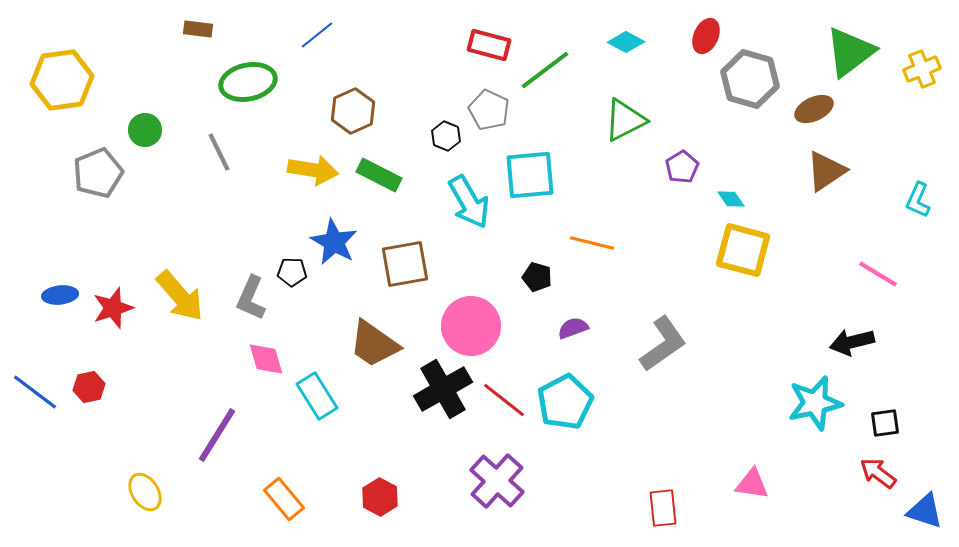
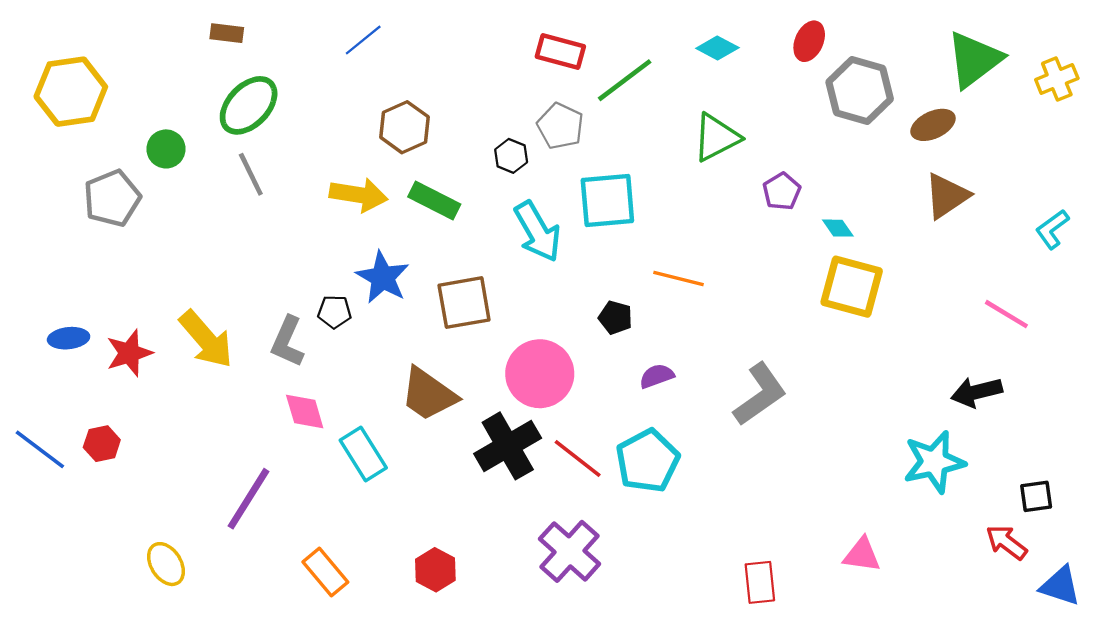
green ellipse: (248, 82) -> (249, 105), moved, turned -34
cyan L-shape: (918, 200) -> (1052, 229), turned 30
black square: (885, 423) -> (1036, 496), moved

